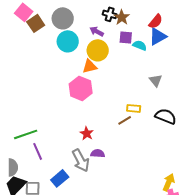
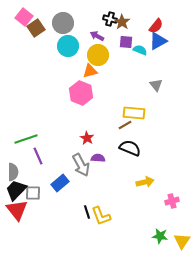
yellow rectangle: (134, 108) -> (134, 113), size x1.5
black semicircle: (166, 116) -> (130, 148), moved
yellow arrow: (169, 182) -> (145, 182), moved, turned 54

